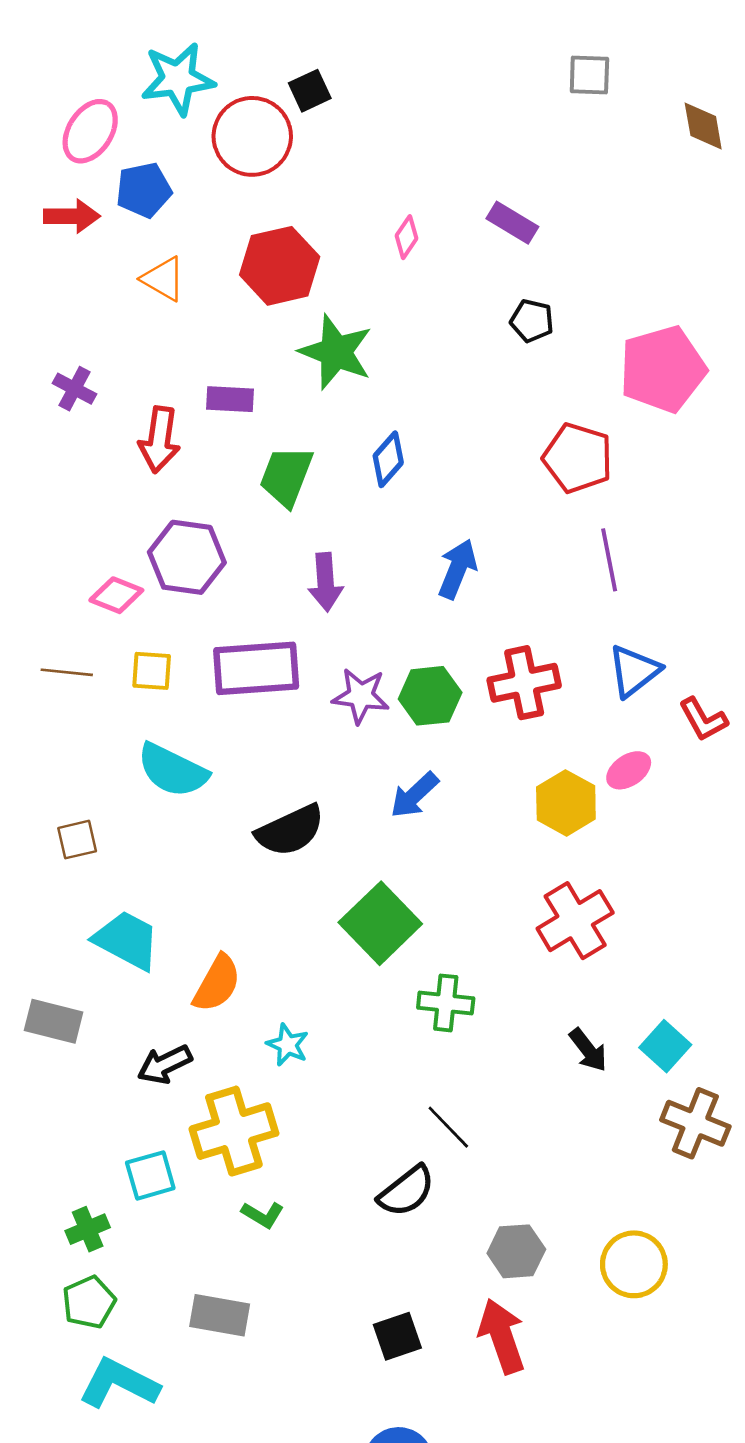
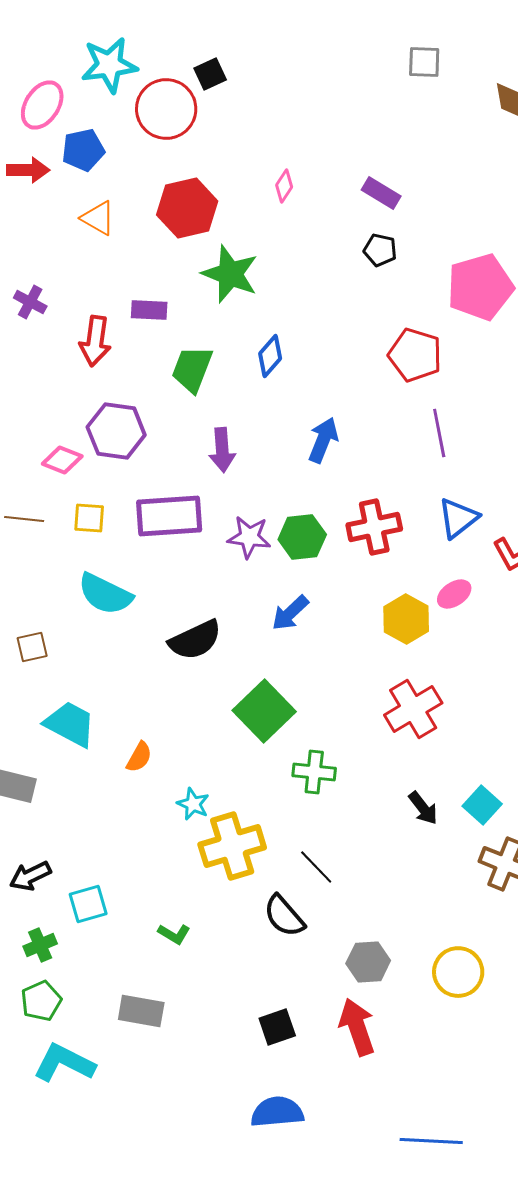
purple rectangle: (512, 223) -> (381, 193), moved
orange semicircle: (217, 983) -> (139, 757), size x0.7
black arrow: (165, 1064) -> (30, 876), moved
yellow cross: (234, 1131) -> (232, 846), moved
black semicircle: (406, 1191) -> (284, 916), turned 87

